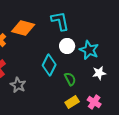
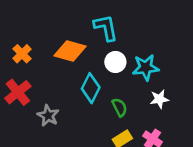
orange diamond: (23, 28) -> (70, 51), moved
cyan star: (89, 50) -> (146, 67), turned -30

